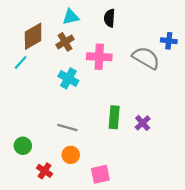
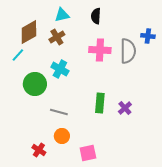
pink cross: (99, 57) -> (100, 50), moved
gray semicircle: (146, 58) -> (128, 51), turned 60
green circle: (23, 146) -> (35, 84), moved, size x1.5

